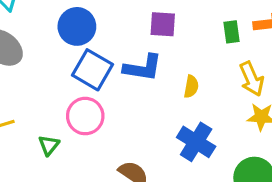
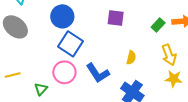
green rectangle: (232, 32) -> (158, 25), turned 48
blue L-shape: (143, 68) -> (98, 73), moved, turned 45

